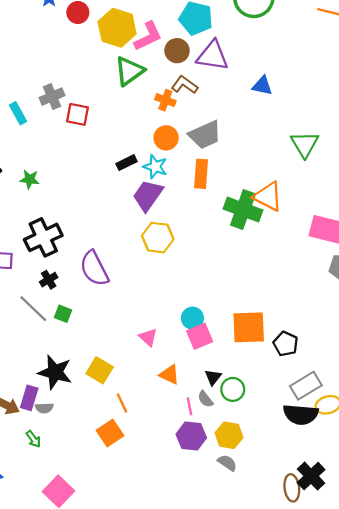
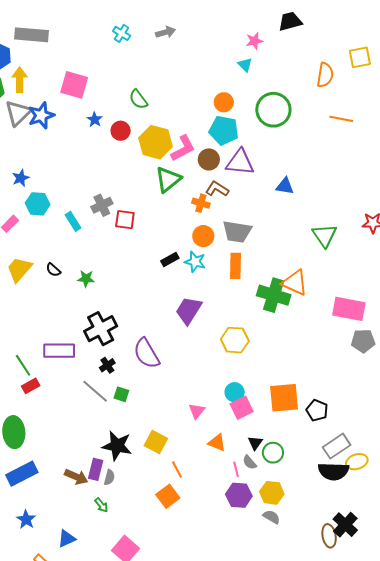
gray trapezoid: (205, 135) -> (237, 232), turned 36
purple trapezoid: (148, 195) -> (189, 310), moved
yellow hexagon: (158, 238) -> (235, 340), moved
pink triangle: (148, 337) -> (197, 411), turned 30
gray semicircle: (44, 408) -> (109, 477), turned -70

